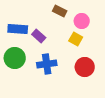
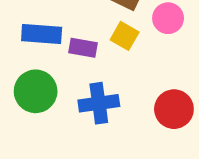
purple rectangle: (39, 36) -> (83, 48), turned -32
yellow square: (76, 39) -> (125, 36), moved

